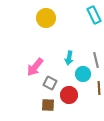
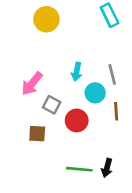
brown square: (48, 105) -> (37, 134), moved

